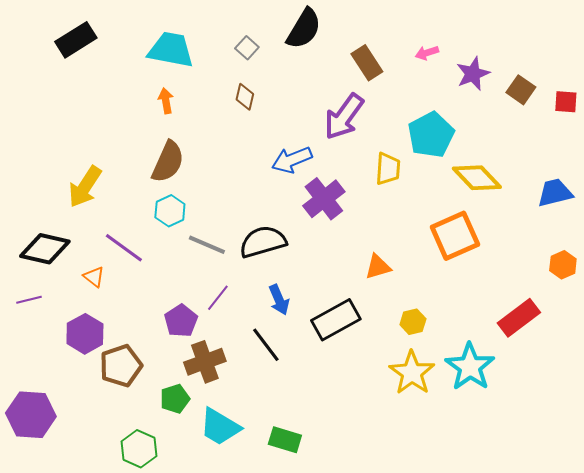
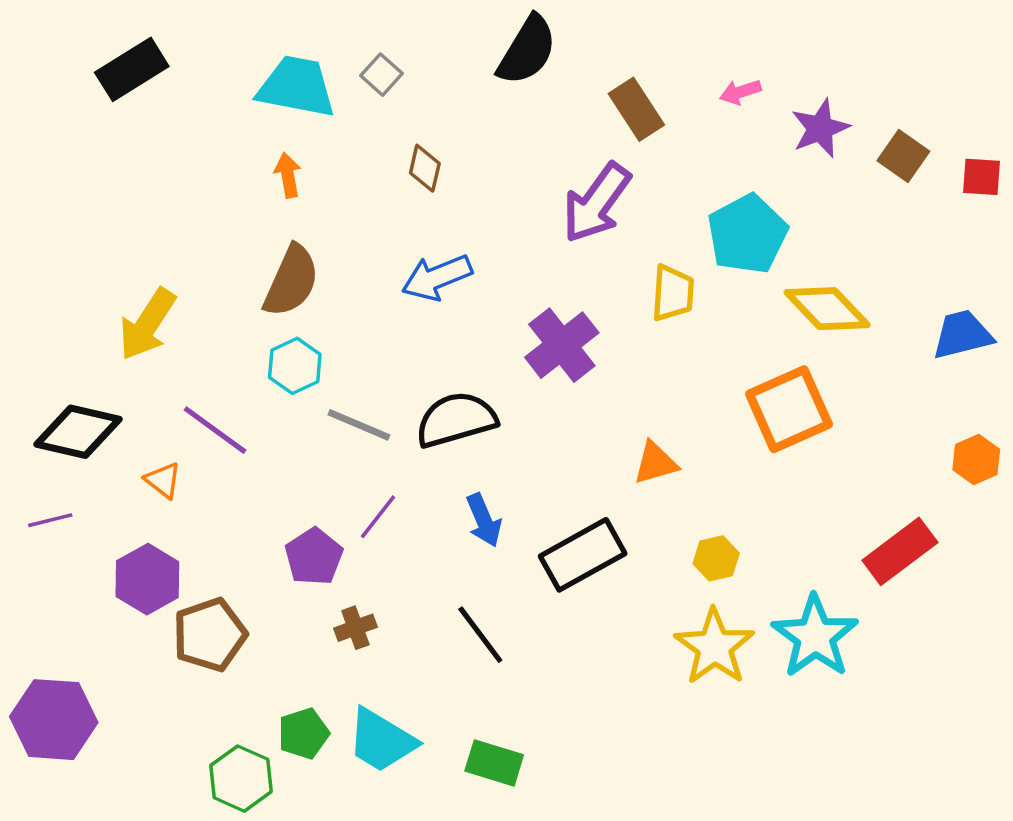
gray square: (247, 48) -> (381, 75), moved
blue arrow: (292, 160) -> (437, 277), moved
black line: (266, 345) -> (480, 635), moved
brown cross: (205, 362) -> (355, 628), size x0.6
green pentagon: (175, 399) -> (303, 733), moved

